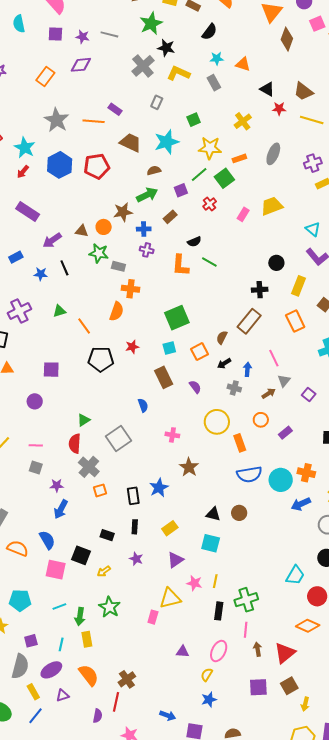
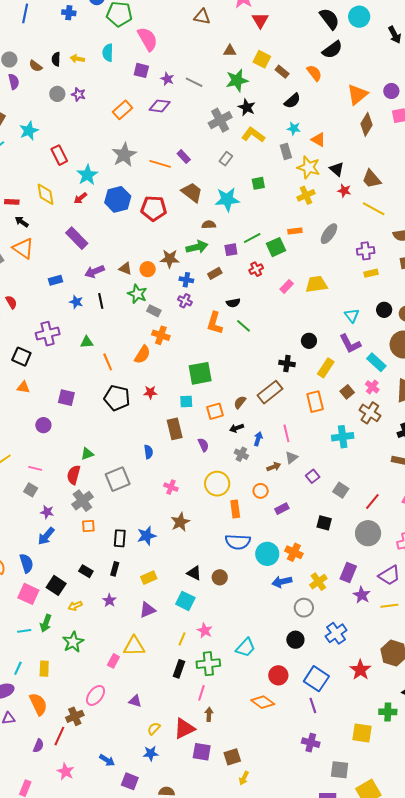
yellow star: (210, 148) -> (309, 167), moved
cyan trapezoid: (295, 575) -> (245, 648), moved
pink star: (194, 583) -> (205, 631), moved
green arrow: (80, 617) -> (46, 623), moved
pink ellipse: (219, 651) -> (96, 695), moved
red triangle: (285, 653) -> (184, 729), moved

